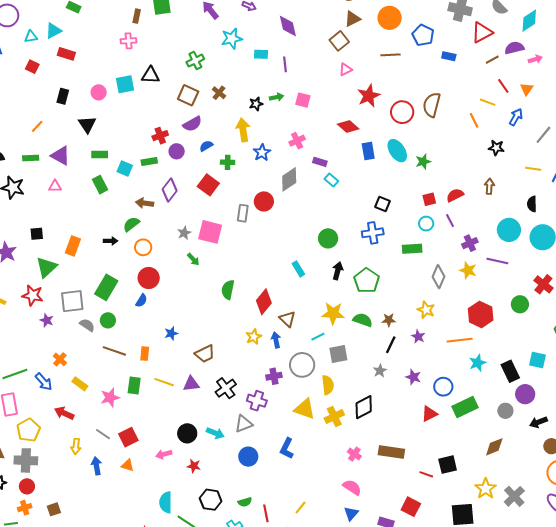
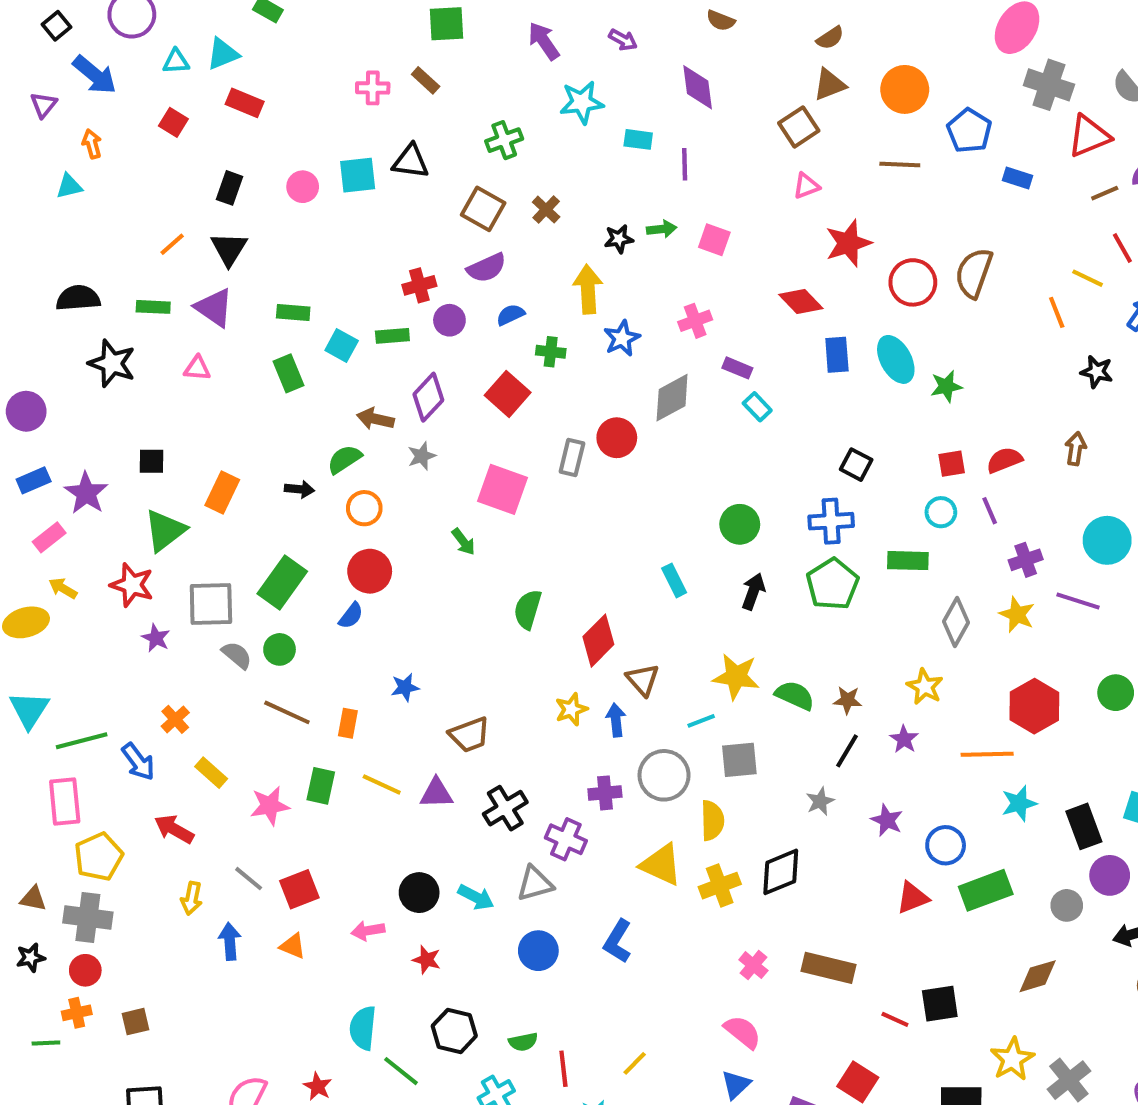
brown rectangle: (137, 16) -> (426, 80), moved, turned -64
black triangle: (87, 124) -> (229, 249), moved
gray star: (184, 233) -> (422, 456), moved
green pentagon: (367, 281) -> (833, 584), moved

